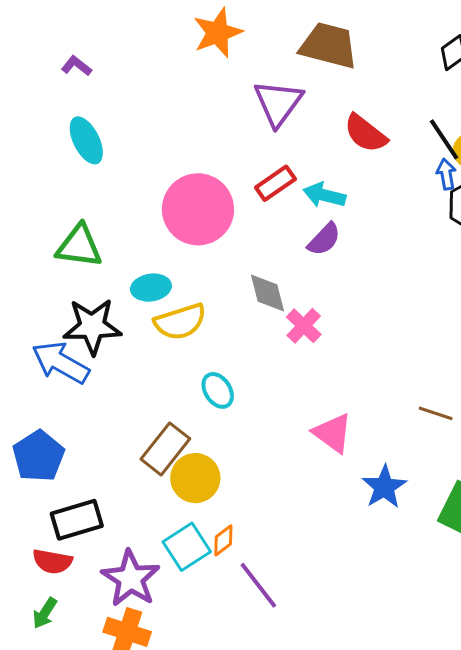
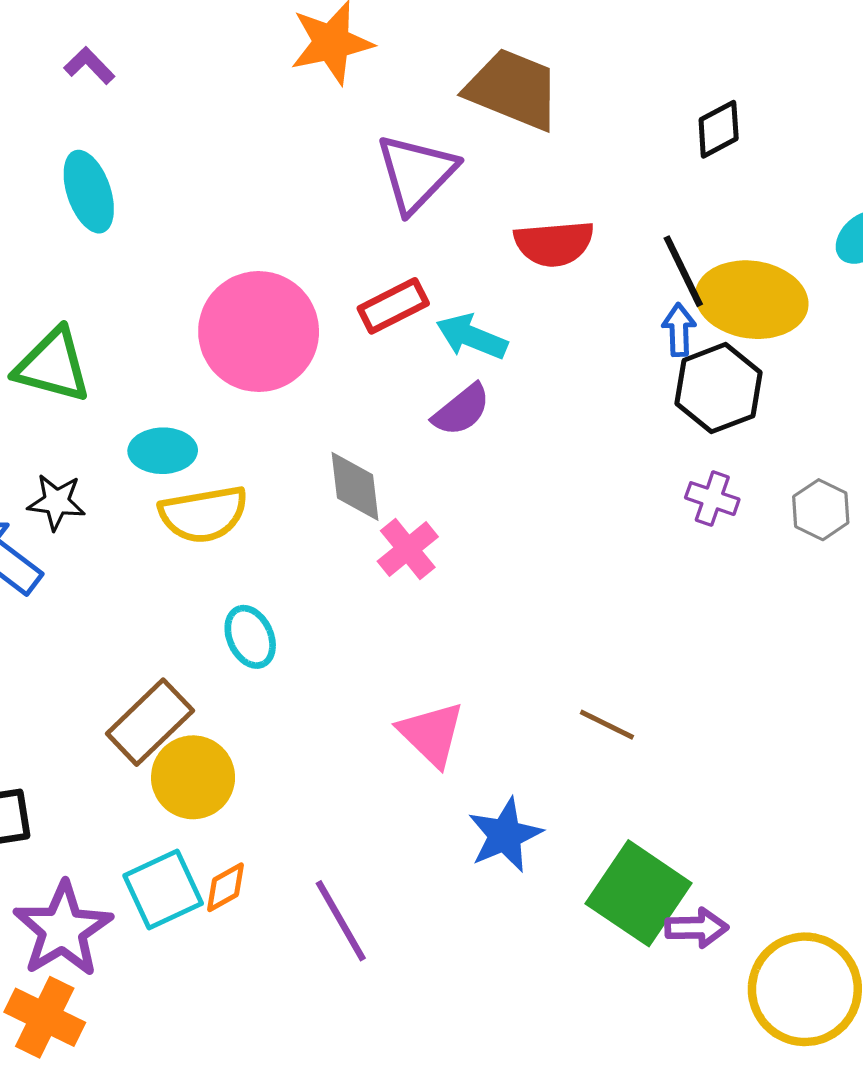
red semicircle: (365, 133) -> (554, 243), turned -51
black star: (92, 326) -> (56, 502), size x0.6
purple line: (258, 585) -> (341, 921), moved

